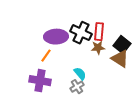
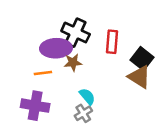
black cross: (81, 33) -> (76, 33), moved
brown star: (98, 48) -> (73, 63), moved
orange line: (46, 56) -> (43, 73), turned 48

